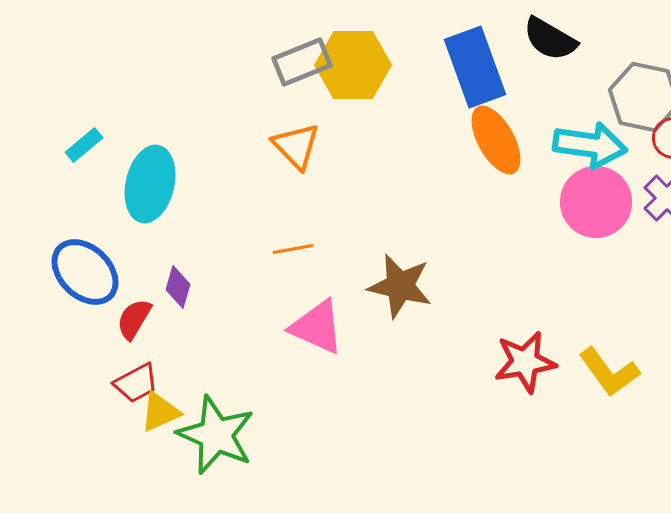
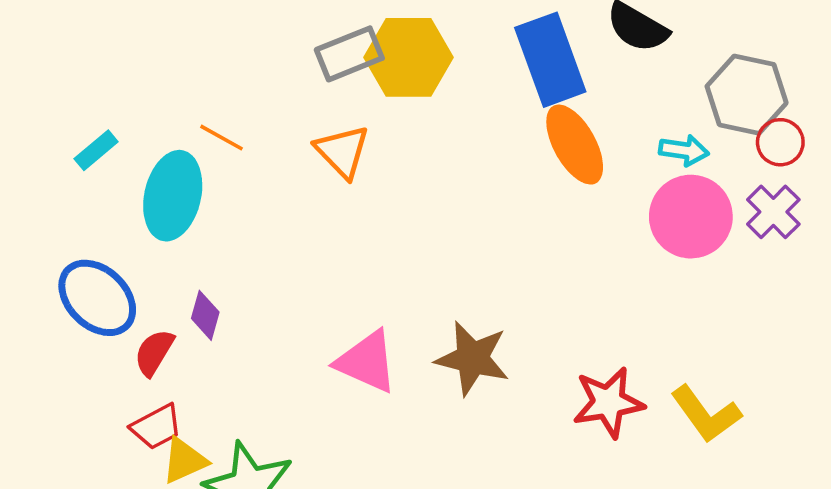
cyan arrow: (590, 145) -> (684, 150), size x0.6
orange line: (293, 249) -> (222, 138), moved, turned 39
brown star: (400, 286) -> (472, 358), moved

